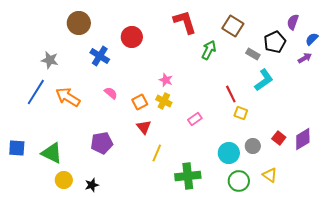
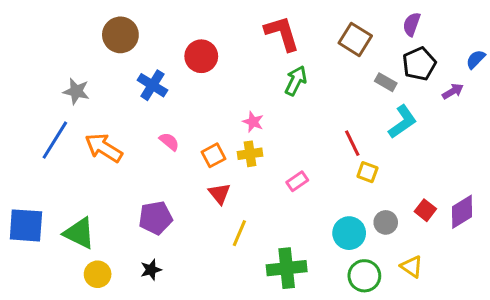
purple semicircle: (293, 22) -> (412, 24), moved
green arrow: (209, 50) -> (296, 81), moved
purple arrow: (305, 58) -> (453, 91), moved
yellow cross: (164, 101) -> (250, 154), turned -35
blue square: (17, 148) -> (26, 225), size x1.4
black star: (92, 185) -> (151, 270), moved

